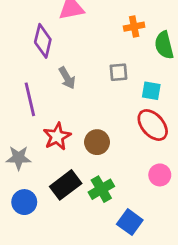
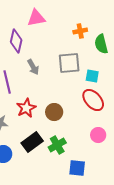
gray square: (118, 72) -> (69, 63), size x1.6
blue square: (130, 222) -> (77, 168), turned -30

